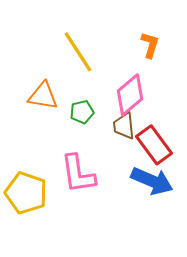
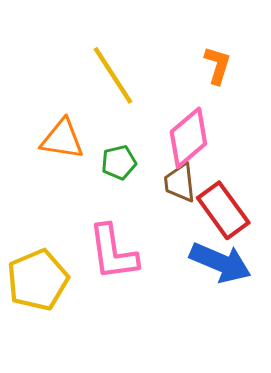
yellow pentagon: (26, 193) -> (38, 280), turned 30

